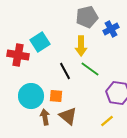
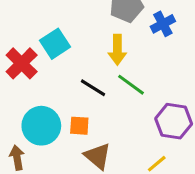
red cross: (18, 55) -> (22, 63), turned 35
black line: (65, 71) -> (93, 88), turned -30
brown arrow: (45, 117) -> (17, 158), moved

